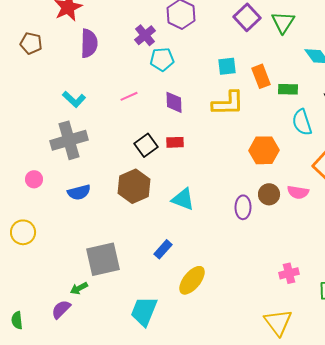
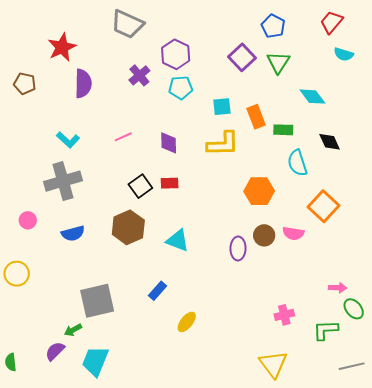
cyan pentagon: (162, 59) -> (181, 88), moved
yellow ellipse: (192, 280) -> (187, 322), size x0.7
cyan trapezoid: (144, 311) -> (95, 361), moved

